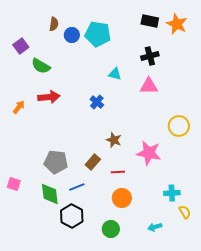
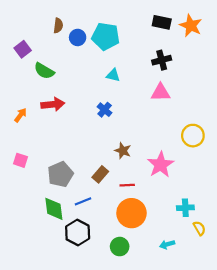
cyan triangle: (115, 74) -> (113, 75), moved
pink star: (149, 153) -> (161, 165), turned 30
gray pentagon: (56, 162) -> (60, 174), turned -30
pink square: (14, 184) -> (20, 160), moved
orange circle: (122, 198) -> (131, 213), size x1.4

